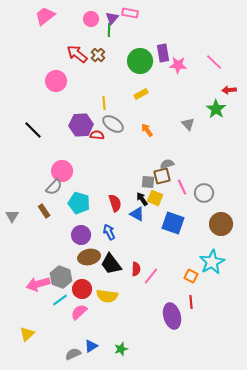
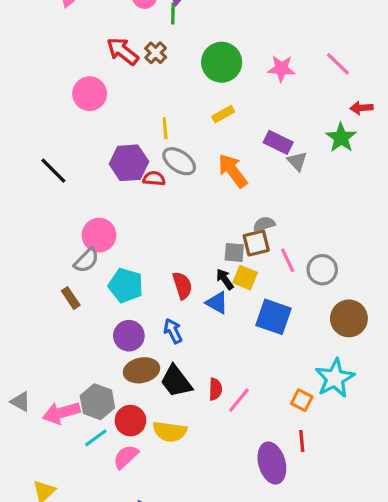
purple rectangle: (163, 53) -> (278, 142), moved, turned -54
orange arrow: (147, 130) -> (233, 171), size x1.6
gray triangle: (12, 216) -> (20, 402), moved, turned -32

